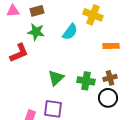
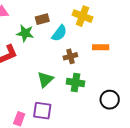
brown rectangle: (37, 11) -> (42, 19), moved
brown cross: (110, 78) -> (70, 56), moved
black circle: (108, 98) -> (110, 100), moved

